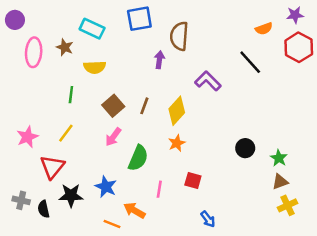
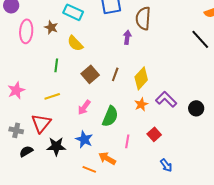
yellow semicircle: (95, 67) -> (75, 43), turned 48
purple L-shape: (208, 81) -> (166, 99), moved
yellow line: (66, 133) -> (52, 96), turned 35
pink star: (27, 137) -> (16, 90), moved
pink arrow: (113, 137) -> (84, 107), moved
red square: (193, 180) -> (154, 134), turned 32
gray cross: (21, 200) -> (16, 130), moved
black semicircle: (44, 209) -> (26, 151), moved, turned 72

